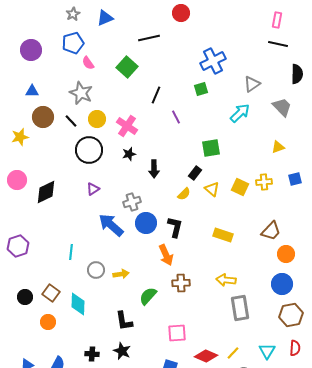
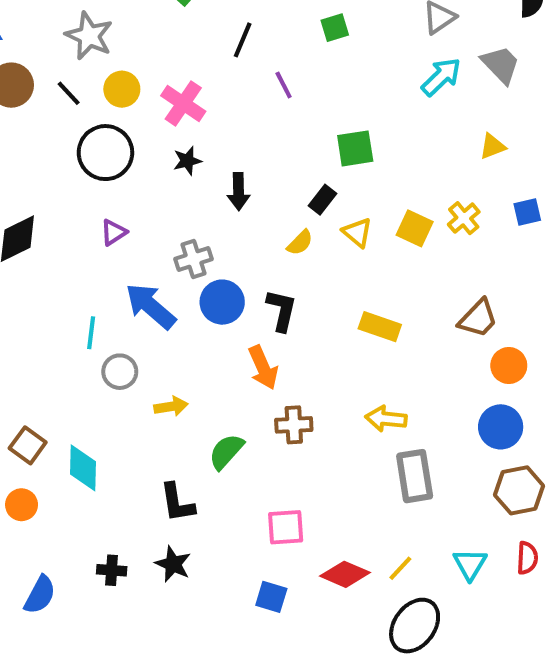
cyan arrow: (240, 113) -> (441, 77), moved
yellow cross: (264, 182) -> (464, 218), turned -35
cyan line: (71, 252) -> (91, 333), moved
gray circle: (96, 270) -> (120, 372), moved

